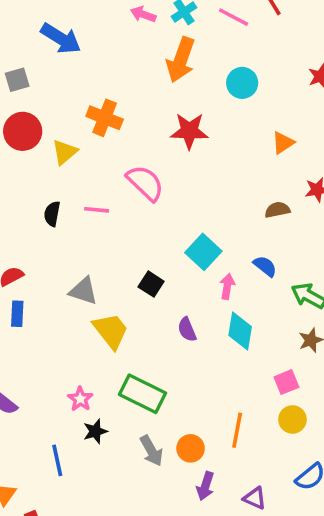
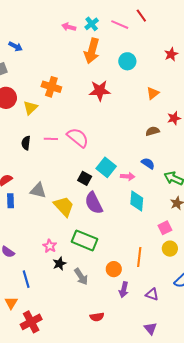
blue arrow: (61, 38) -> (16, 46), moved, size x0.6
pink semicircle: (145, 183) -> (78, 138), moved
cyan square: (203, 252) -> (106, 167), moved
pink arrow: (227, 286) -> (128, 176), turned 88
gray triangle: (84, 291) -> (38, 190), moved
purple semicircle: (187, 329) -> (94, 203), moved, size x1.6
gray arrow: (151, 451) -> (81, 277), moved
blue line: (57, 460) -> (26, 279), moved

